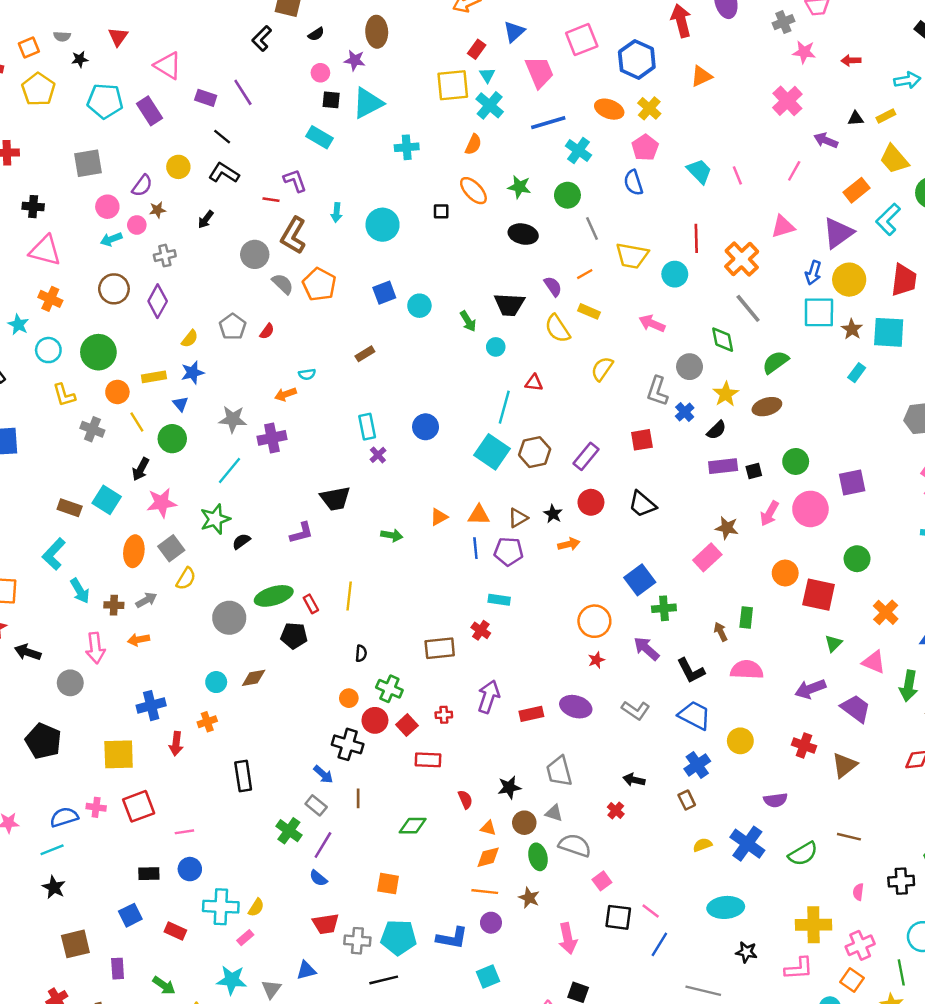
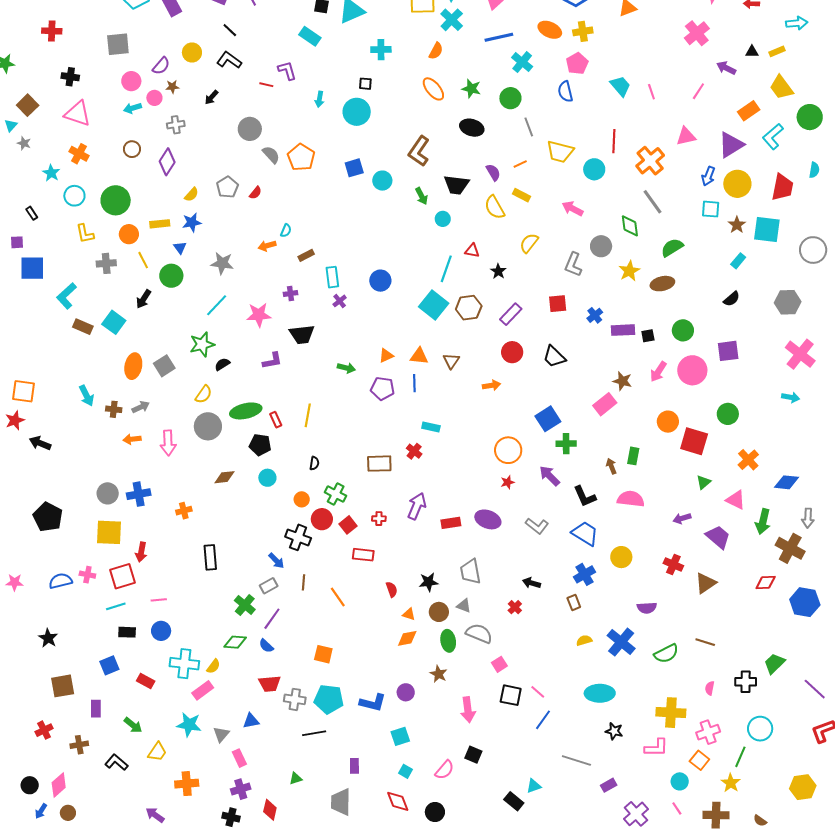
yellow cross: (649, 108) -> (583, 31), turned 36
black square: (441, 211) -> (365, 84), moved
brown L-shape: (293, 235) -> (419, 151), moved
brown circle: (114, 289) -> (132, 149), size x0.7
cyan square: (819, 312) -> (711, 209), size x0.7
brown rectangle: (365, 354) -> (306, 255), moved
cyan semicircle: (307, 374) -> (286, 231), turned -64
blue cross: (685, 412) -> (595, 315), moved
gray cross: (92, 429) -> (106, 263), turned -30
black semicircle: (717, 430) -> (732, 299), moved
purple cross: (272, 438) -> (291, 293), moved, size x0.6
pink star: (162, 503) -> (259, 315), moved
black star: (553, 514) -> (498, 271), moved
brown triangle: (518, 518) -> (451, 361), turned -30
purple pentagon: (509, 551) -> (383, 389), moved
cyan L-shape: (54, 554) -> (67, 296), moved
yellow semicircle: (186, 579) -> (204, 394), moved
pink arrow: (95, 648) -> (168, 443), moved
cyan circle: (216, 682) -> (267, 478), moved
gray circle: (70, 683) -> (108, 493), moved
purple arrow: (810, 689) -> (682, 518), size x0.7
red arrow: (176, 744) -> (141, 552), moved
gray rectangle: (316, 805) -> (269, 586), turned -72
green diamond: (413, 826) -> (235, 642), moved
cyan line: (52, 850) -> (116, 606), moved
orange line: (485, 892) -> (338, 597), moved, turned 45
pink rectangle: (245, 938) -> (203, 690), size x1.5
green line: (901, 972) -> (740, 757), turned 30

